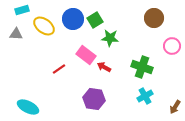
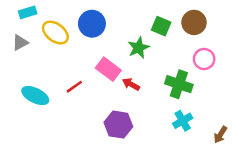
green square: (95, 20) -> (161, 26), moved, turned -35
gray triangle: (16, 34) -> (20, 43), turned -32
green star: (110, 38) -> (139, 48), turned -30
pink circle: (172, 46) -> (204, 59), moved
cyan ellipse: (28, 107) -> (35, 96), moved

